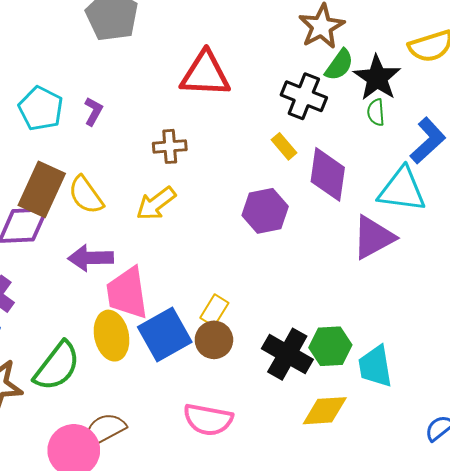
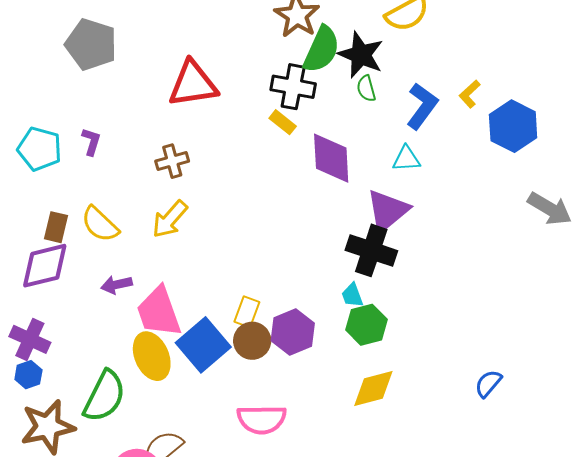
green semicircle: (339, 65) -> (321, 49), size x1.4
yellow rectangle: (284, 146) -> (283, 122), moved
brown rectangle: (42, 189) -> (56, 227), size x0.6
cyan triangle: (402, 190) -> (406, 159), size x0.6
purple hexagon: (265, 211) -> (293, 332), moved
purple arrow: (91, 258) -> (117, 285), size x0.7
black cross: (287, 354) -> (371, 250), moved
cyan trapezoid: (375, 366) -> (352, 295), moved, size x0.6

